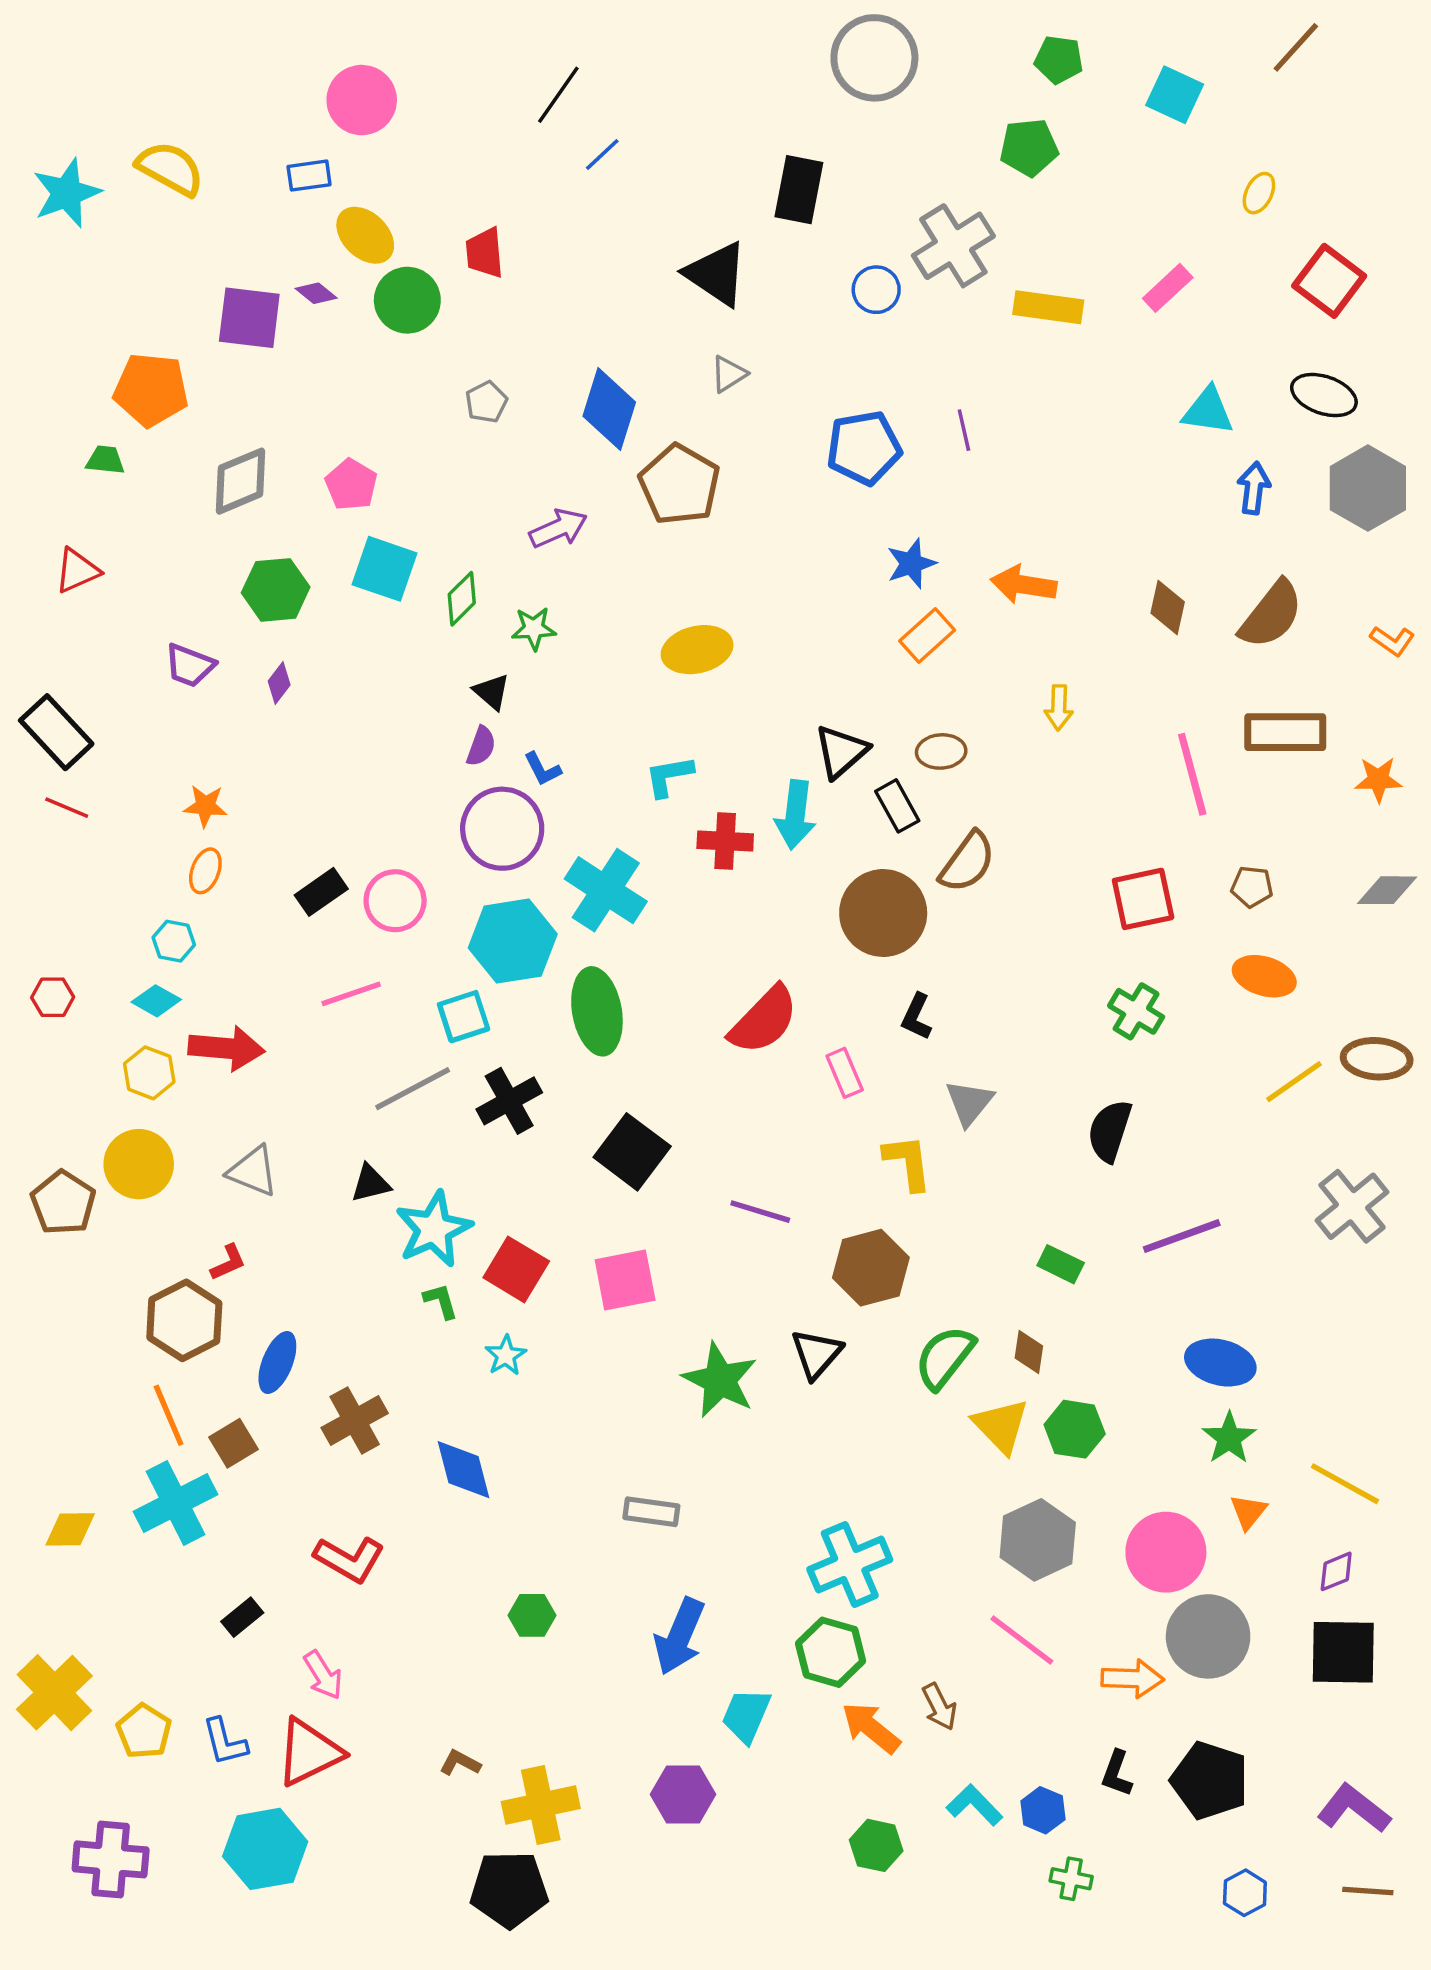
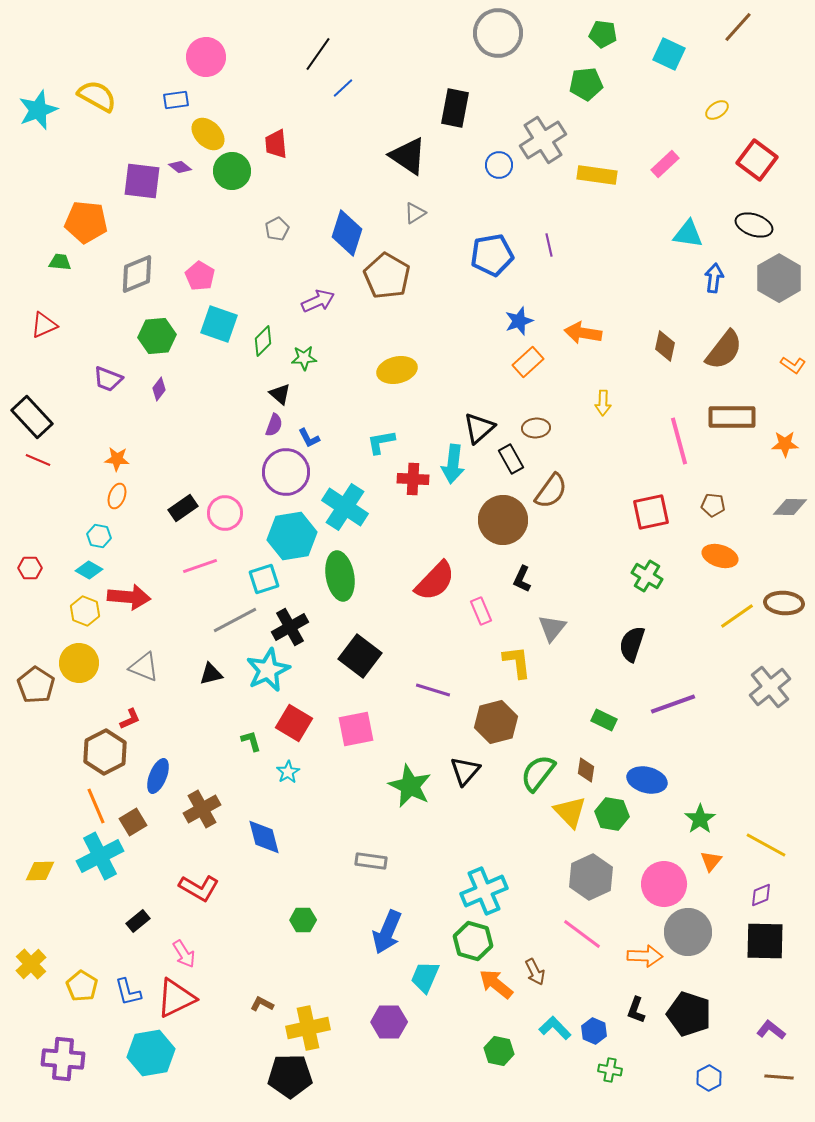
yellow ellipse: (1259, 193) -> (717, 110), turned 30
cyan star: (434, 1229) -> (268, 670), moved
blue ellipse: (1220, 1363) -> (647, 780), moved
yellow cross: (54, 1693) -> (31, 964), size x0.7
purple L-shape: (1354, 1809) -> (771, 1030), size x0.7

